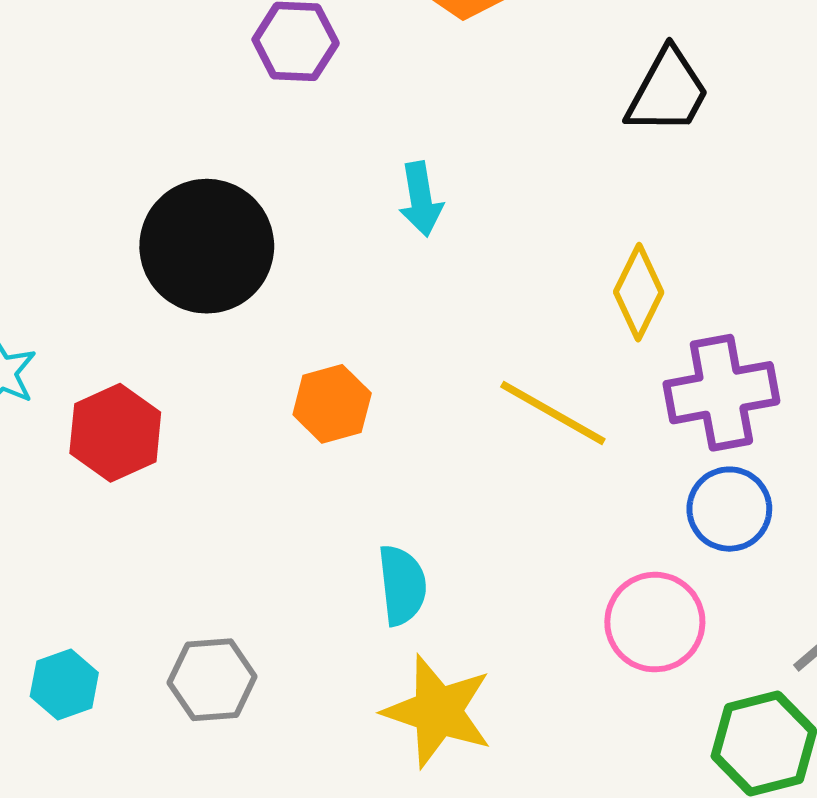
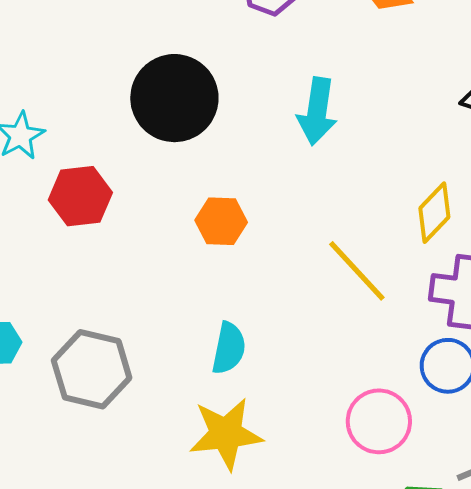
cyan arrow: (421, 199) -> (317, 111), size x1.4
gray hexagon: (212, 680) -> (92, 369), size x1.4
yellow star: (438, 711) -> (226, 434), turned 30

